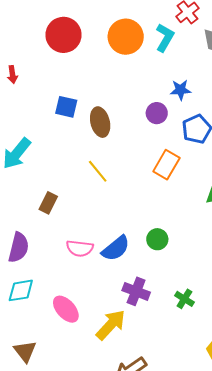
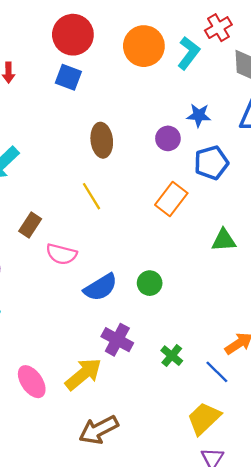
blue square: (66, 107) -> (68, 77), moved
pink semicircle: (80, 248) -> (61, 254), moved
pink ellipse: (66, 309) -> (32, 382), moved

